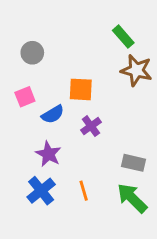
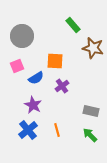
green rectangle: (123, 37) -> (73, 25), moved
gray circle: (32, 53) -> (22, 36), size x1.5
green arrow: (132, 198) -> (90, 135), size x0.7

